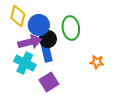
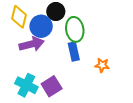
black circle: (48, 39) -> (56, 11), moved
blue rectangle: (47, 53) -> (74, 52), moved
cyan cross: (25, 63) -> (26, 85), moved

